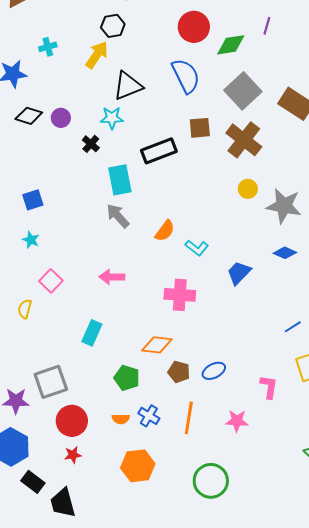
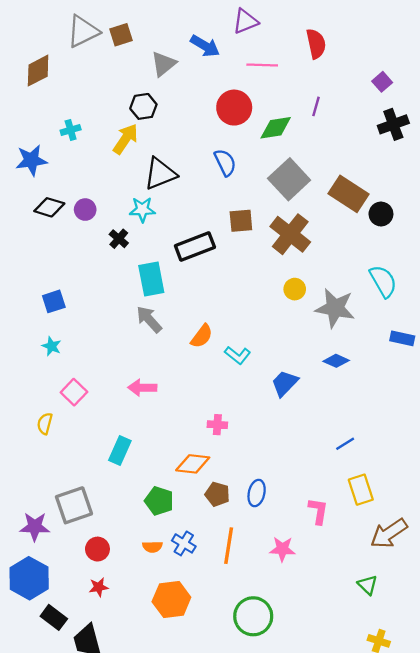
blue semicircle: (186, 76) -> (225, 162), size x0.7
pink cross: (180, 295) -> (217, 425), moved, size x0.6
blue ellipse: (214, 371) -> (257, 493), turned -50
red circle: (72, 421) -> (97, 549), size x0.7

